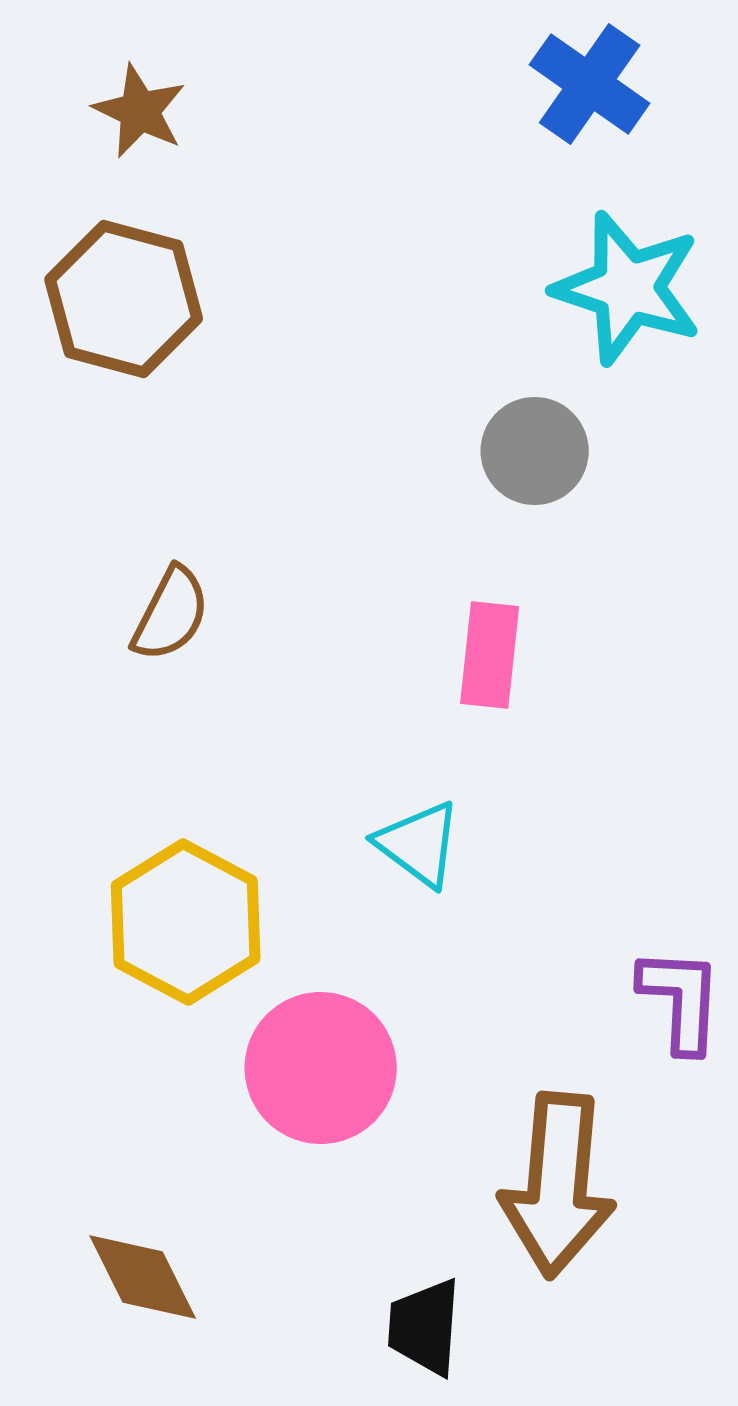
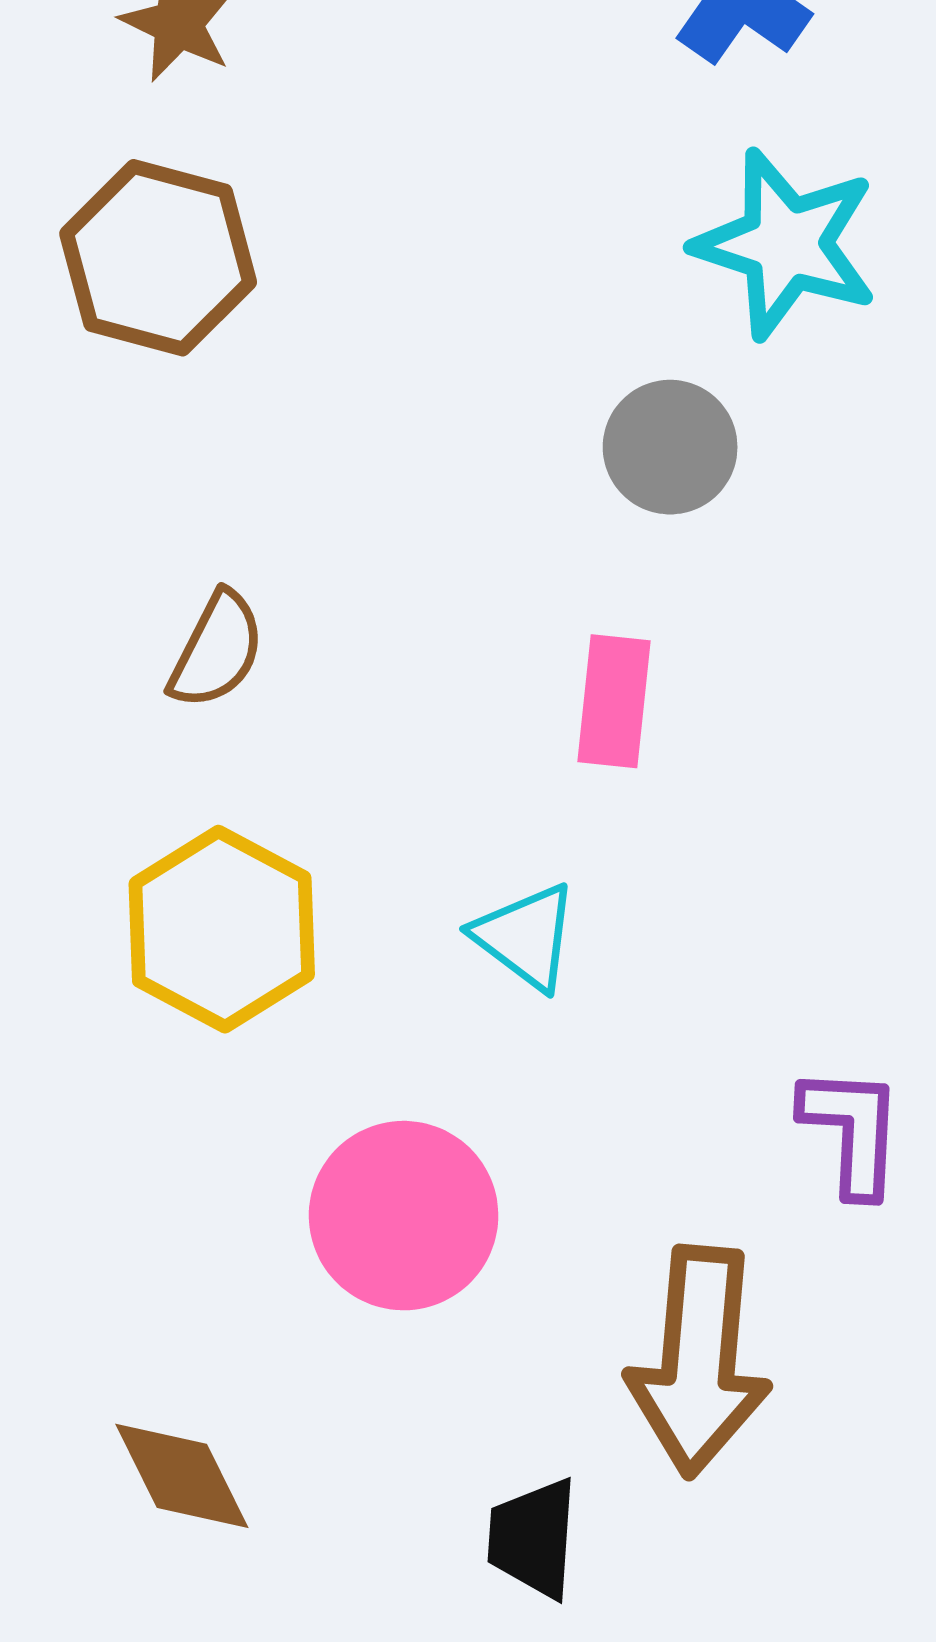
yellow hexagon: (186, 922) -> (222, 929), moved

